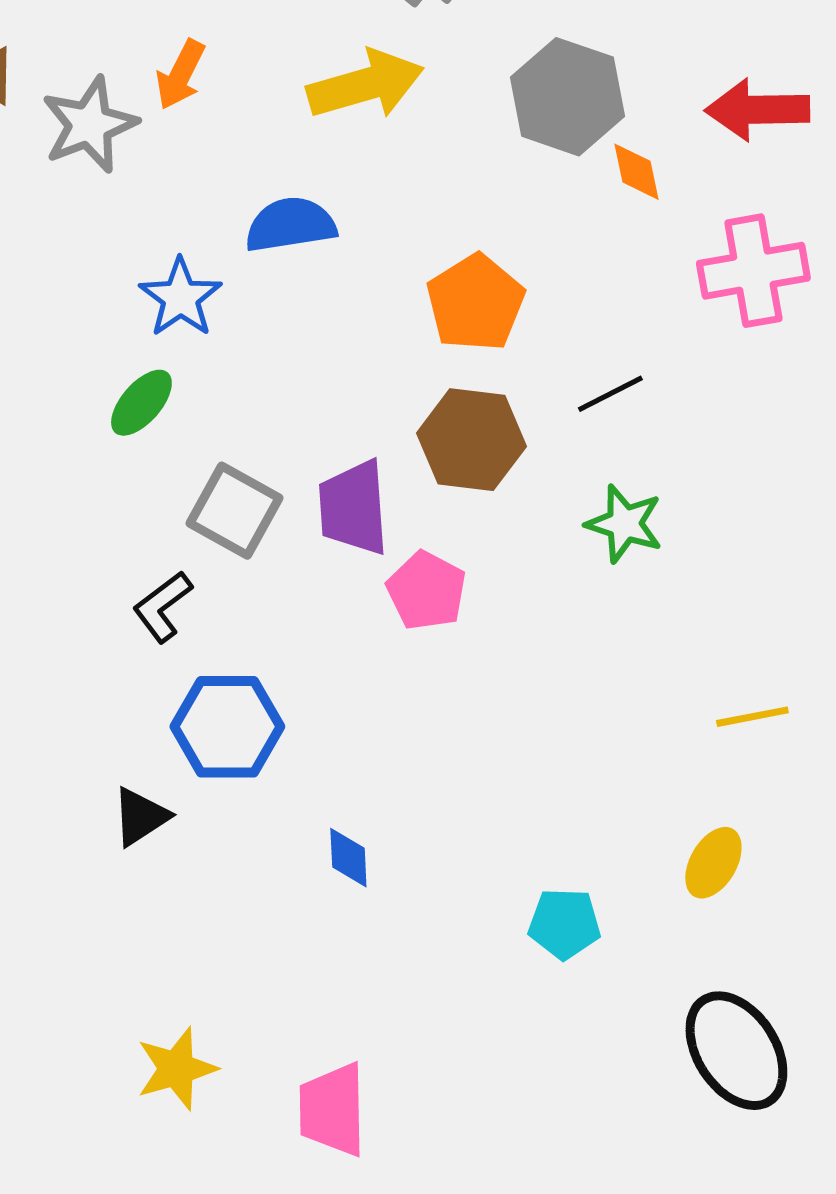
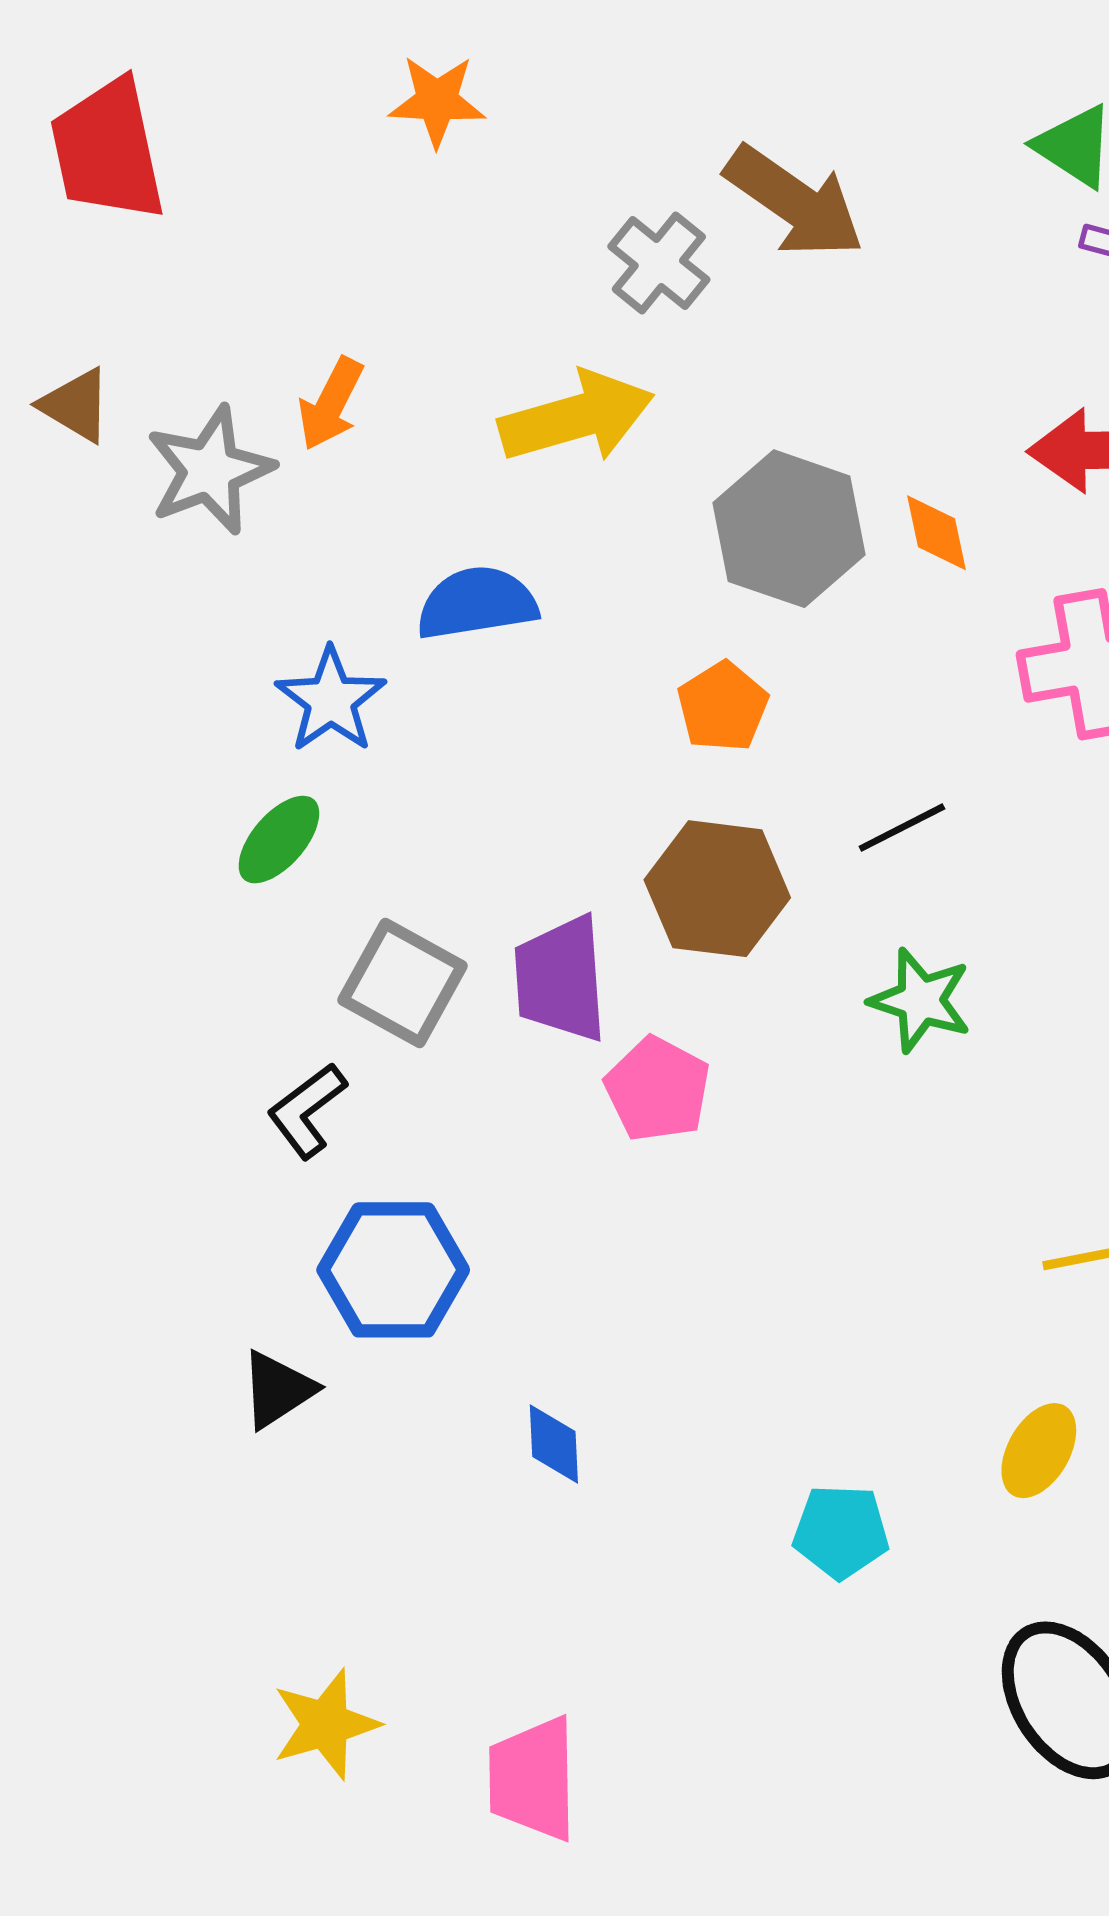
gray hexagon: (567, 97) -> (789, 529), moved
orange pentagon: (475, 303) -> (723, 707), size x0.7

